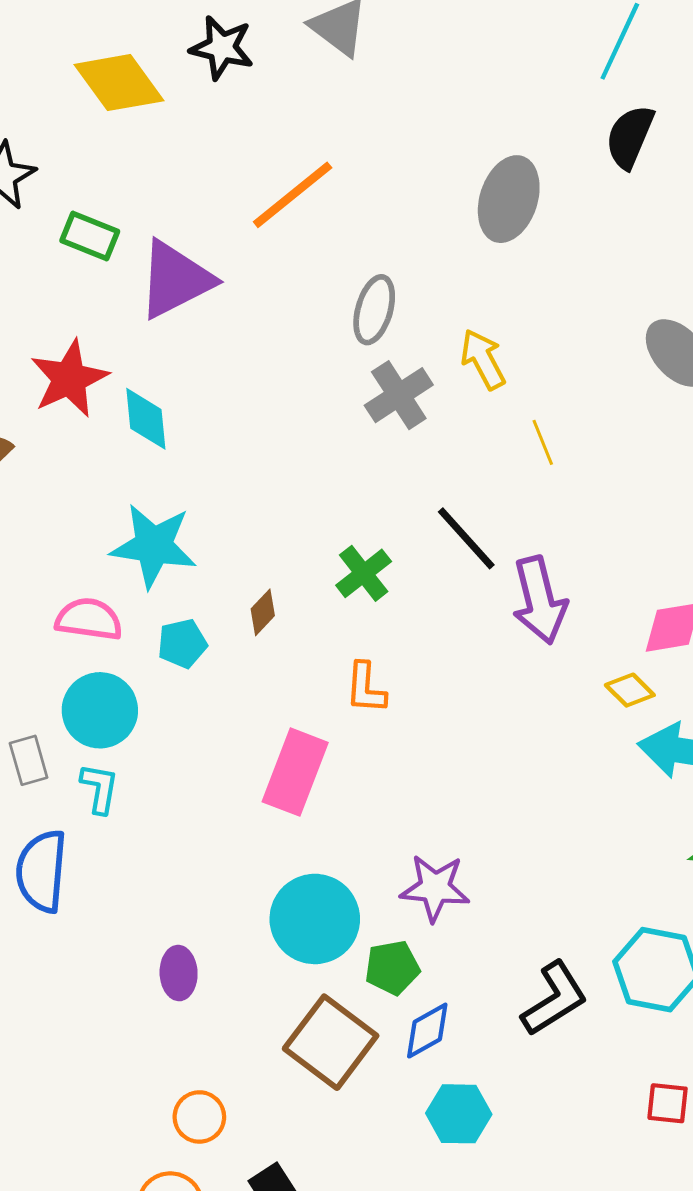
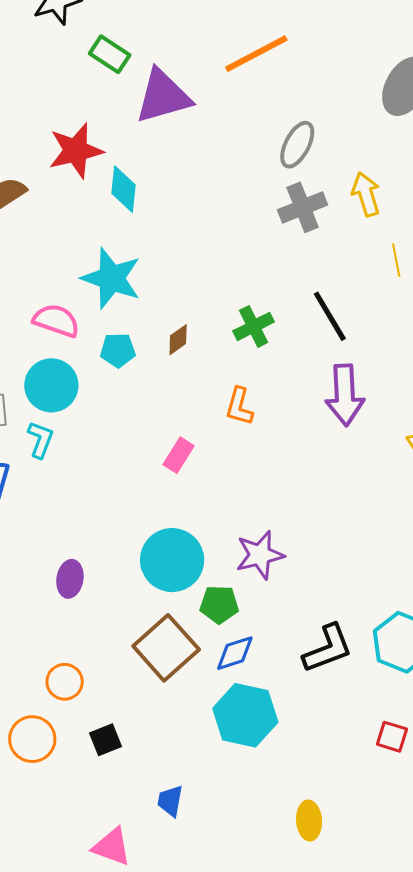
purple arrow: (540, 600) -> (345, 395), moved
pink rectangle: (295, 772) -> (179, 455), size x0.6
purple star: (435, 888) -> (260, 555), turned -30
cyan hexagon: (459, 1114) -> (245, 715), size x1.4

